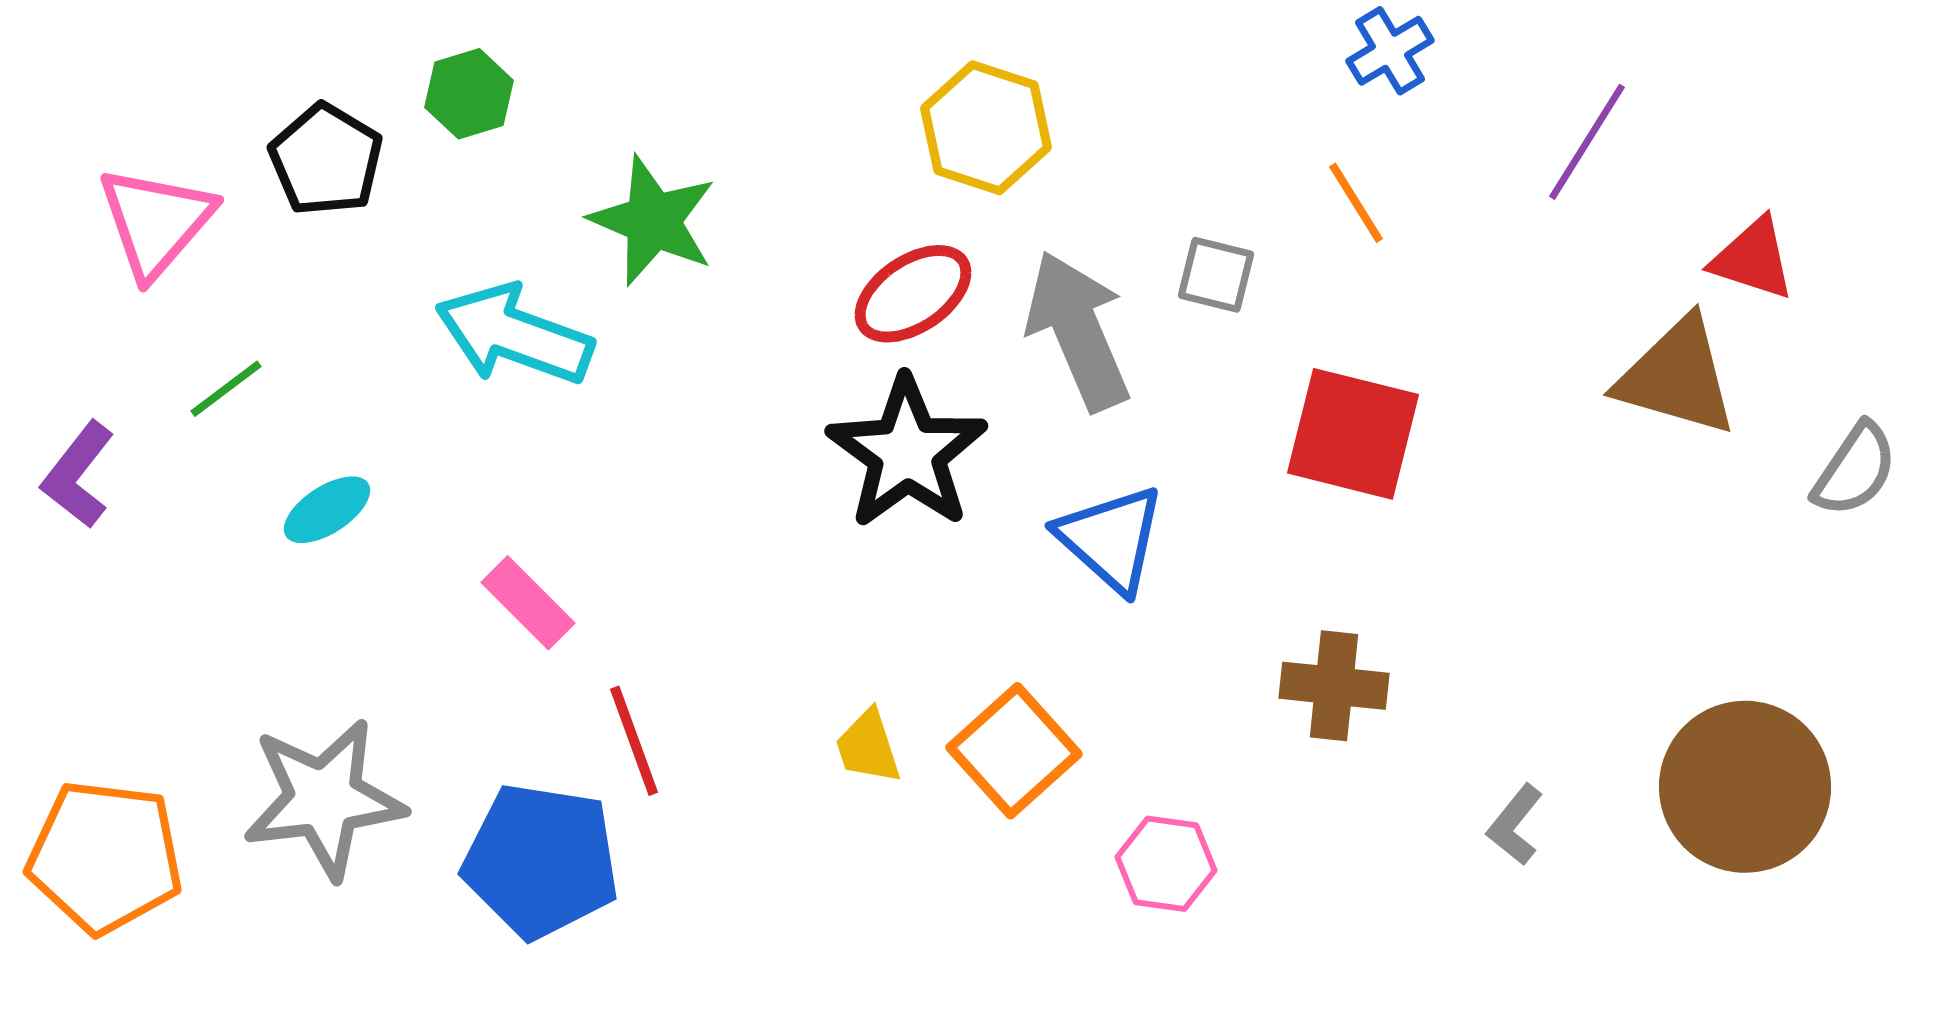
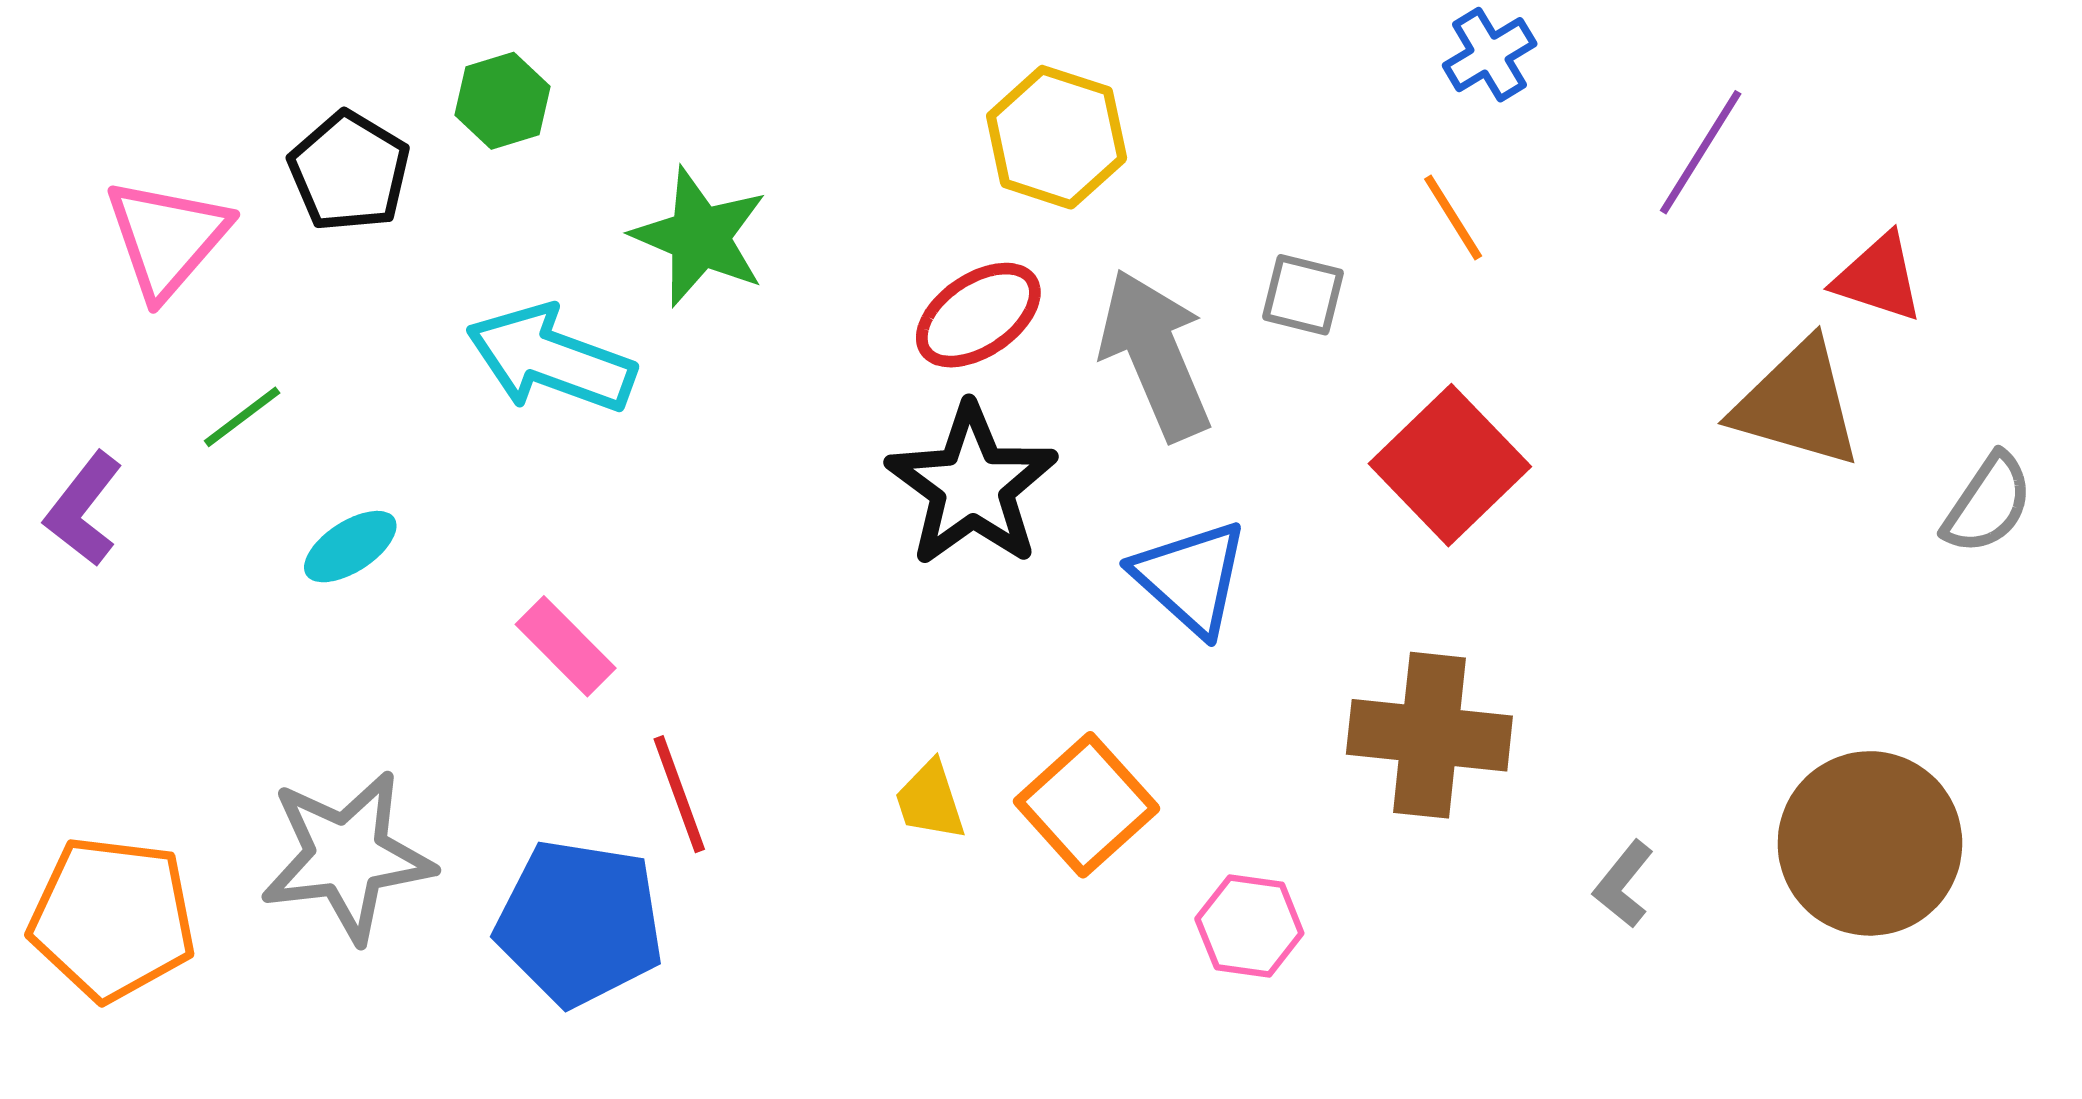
red square: (1353, 434) -> (1450, 465), turned 32
brown cross: (1334, 686) -> (1429, 735), size x1.4

